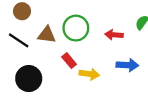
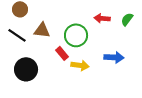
green circle: (76, 28) -> (76, 35), moved
red arrow: (114, 35) -> (102, 18), moved

